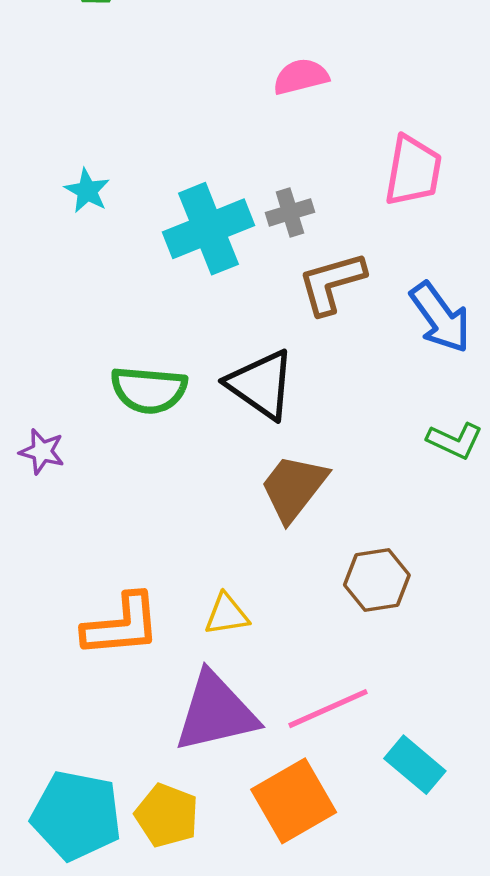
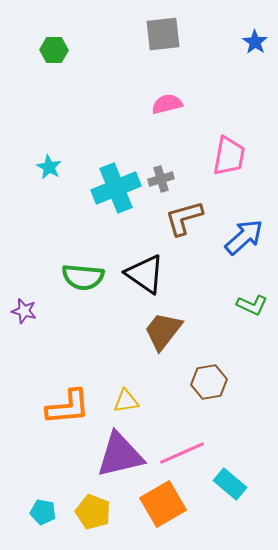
blue arrow: (440, 317) -> (244, 237), turned -96
cyan pentagon: (76, 815) -> (43, 512), size x0.5

